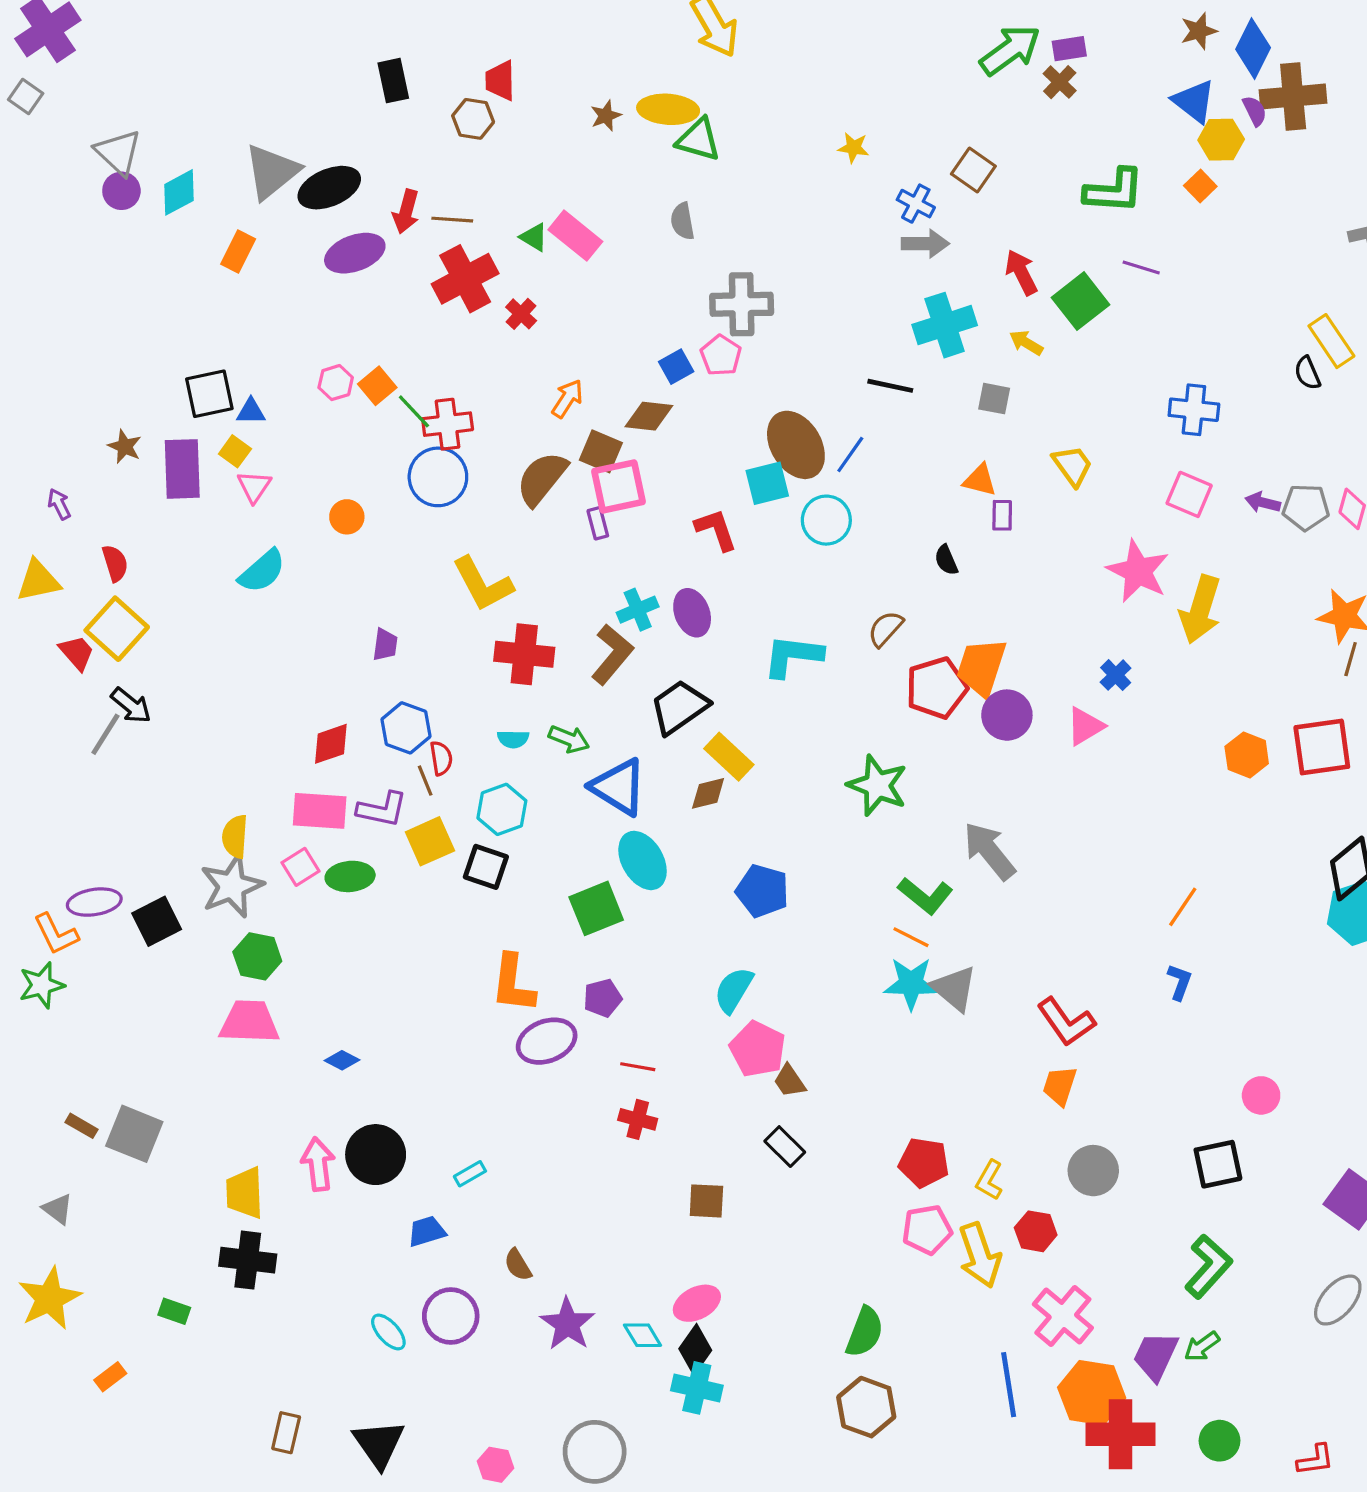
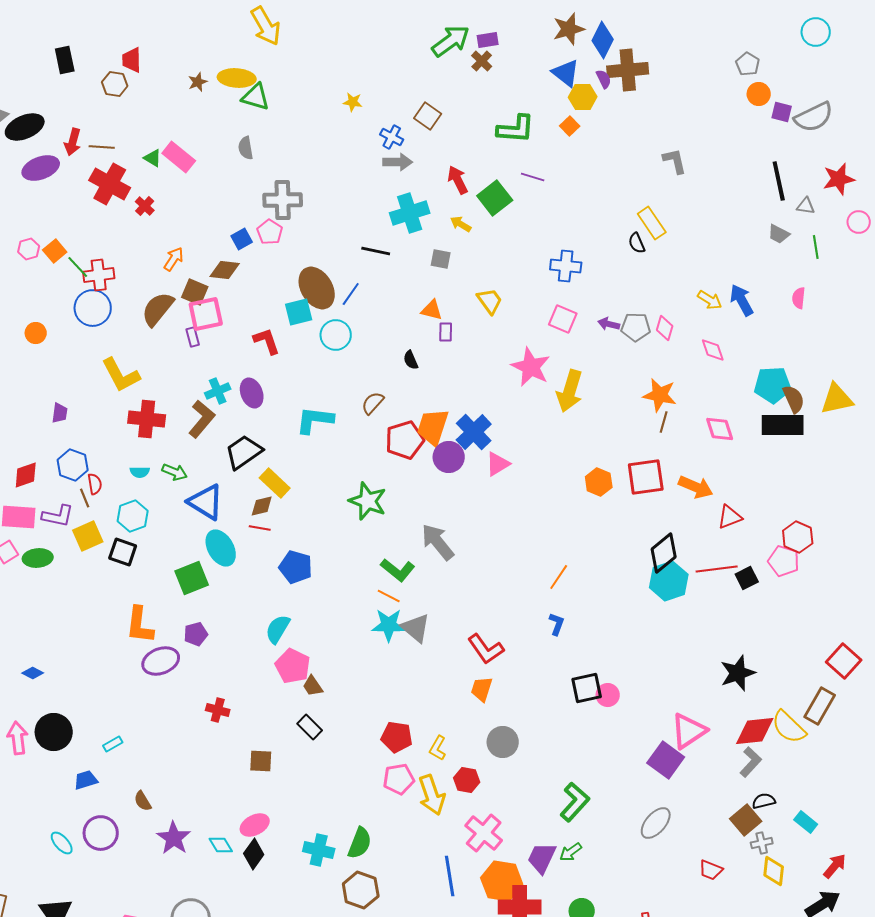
brown star: (1199, 31) -> (569, 29), size x1.4
red cross: (465, 279) -> (110, 184), turned -33
blue cross: (1116, 675) -> (474, 432), moved, size x1.8
red line: (638, 1067) -> (260, 528), moved
black square: (1218, 1164) -> (587, 688), moved
cyan cross: (697, 1388) -> (319, 850), moved

